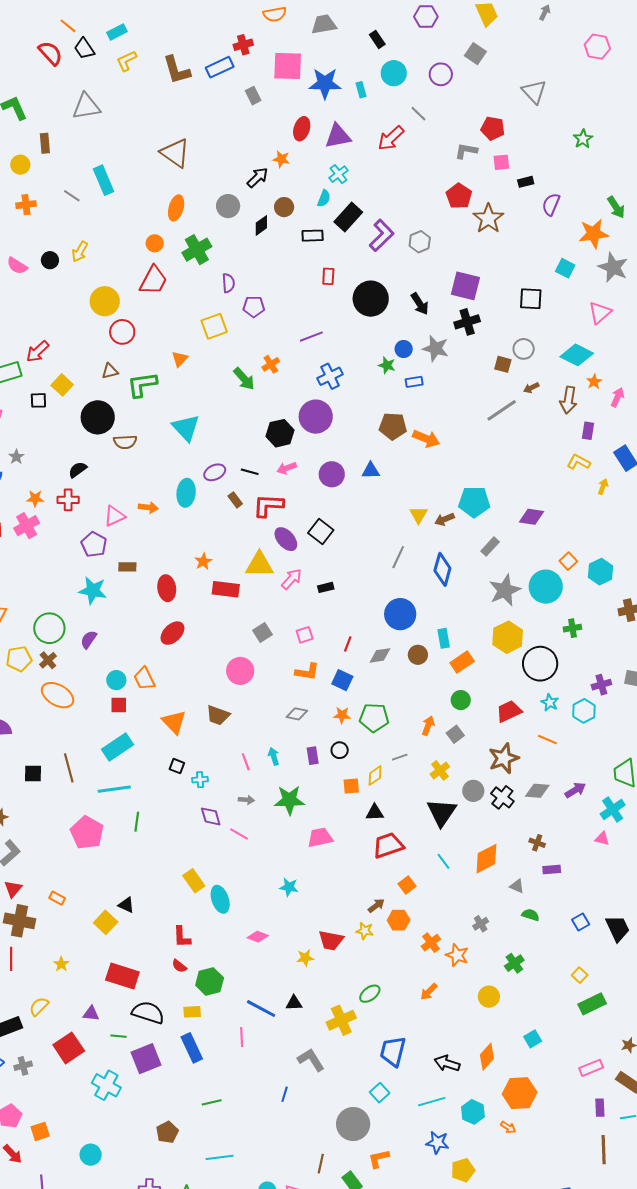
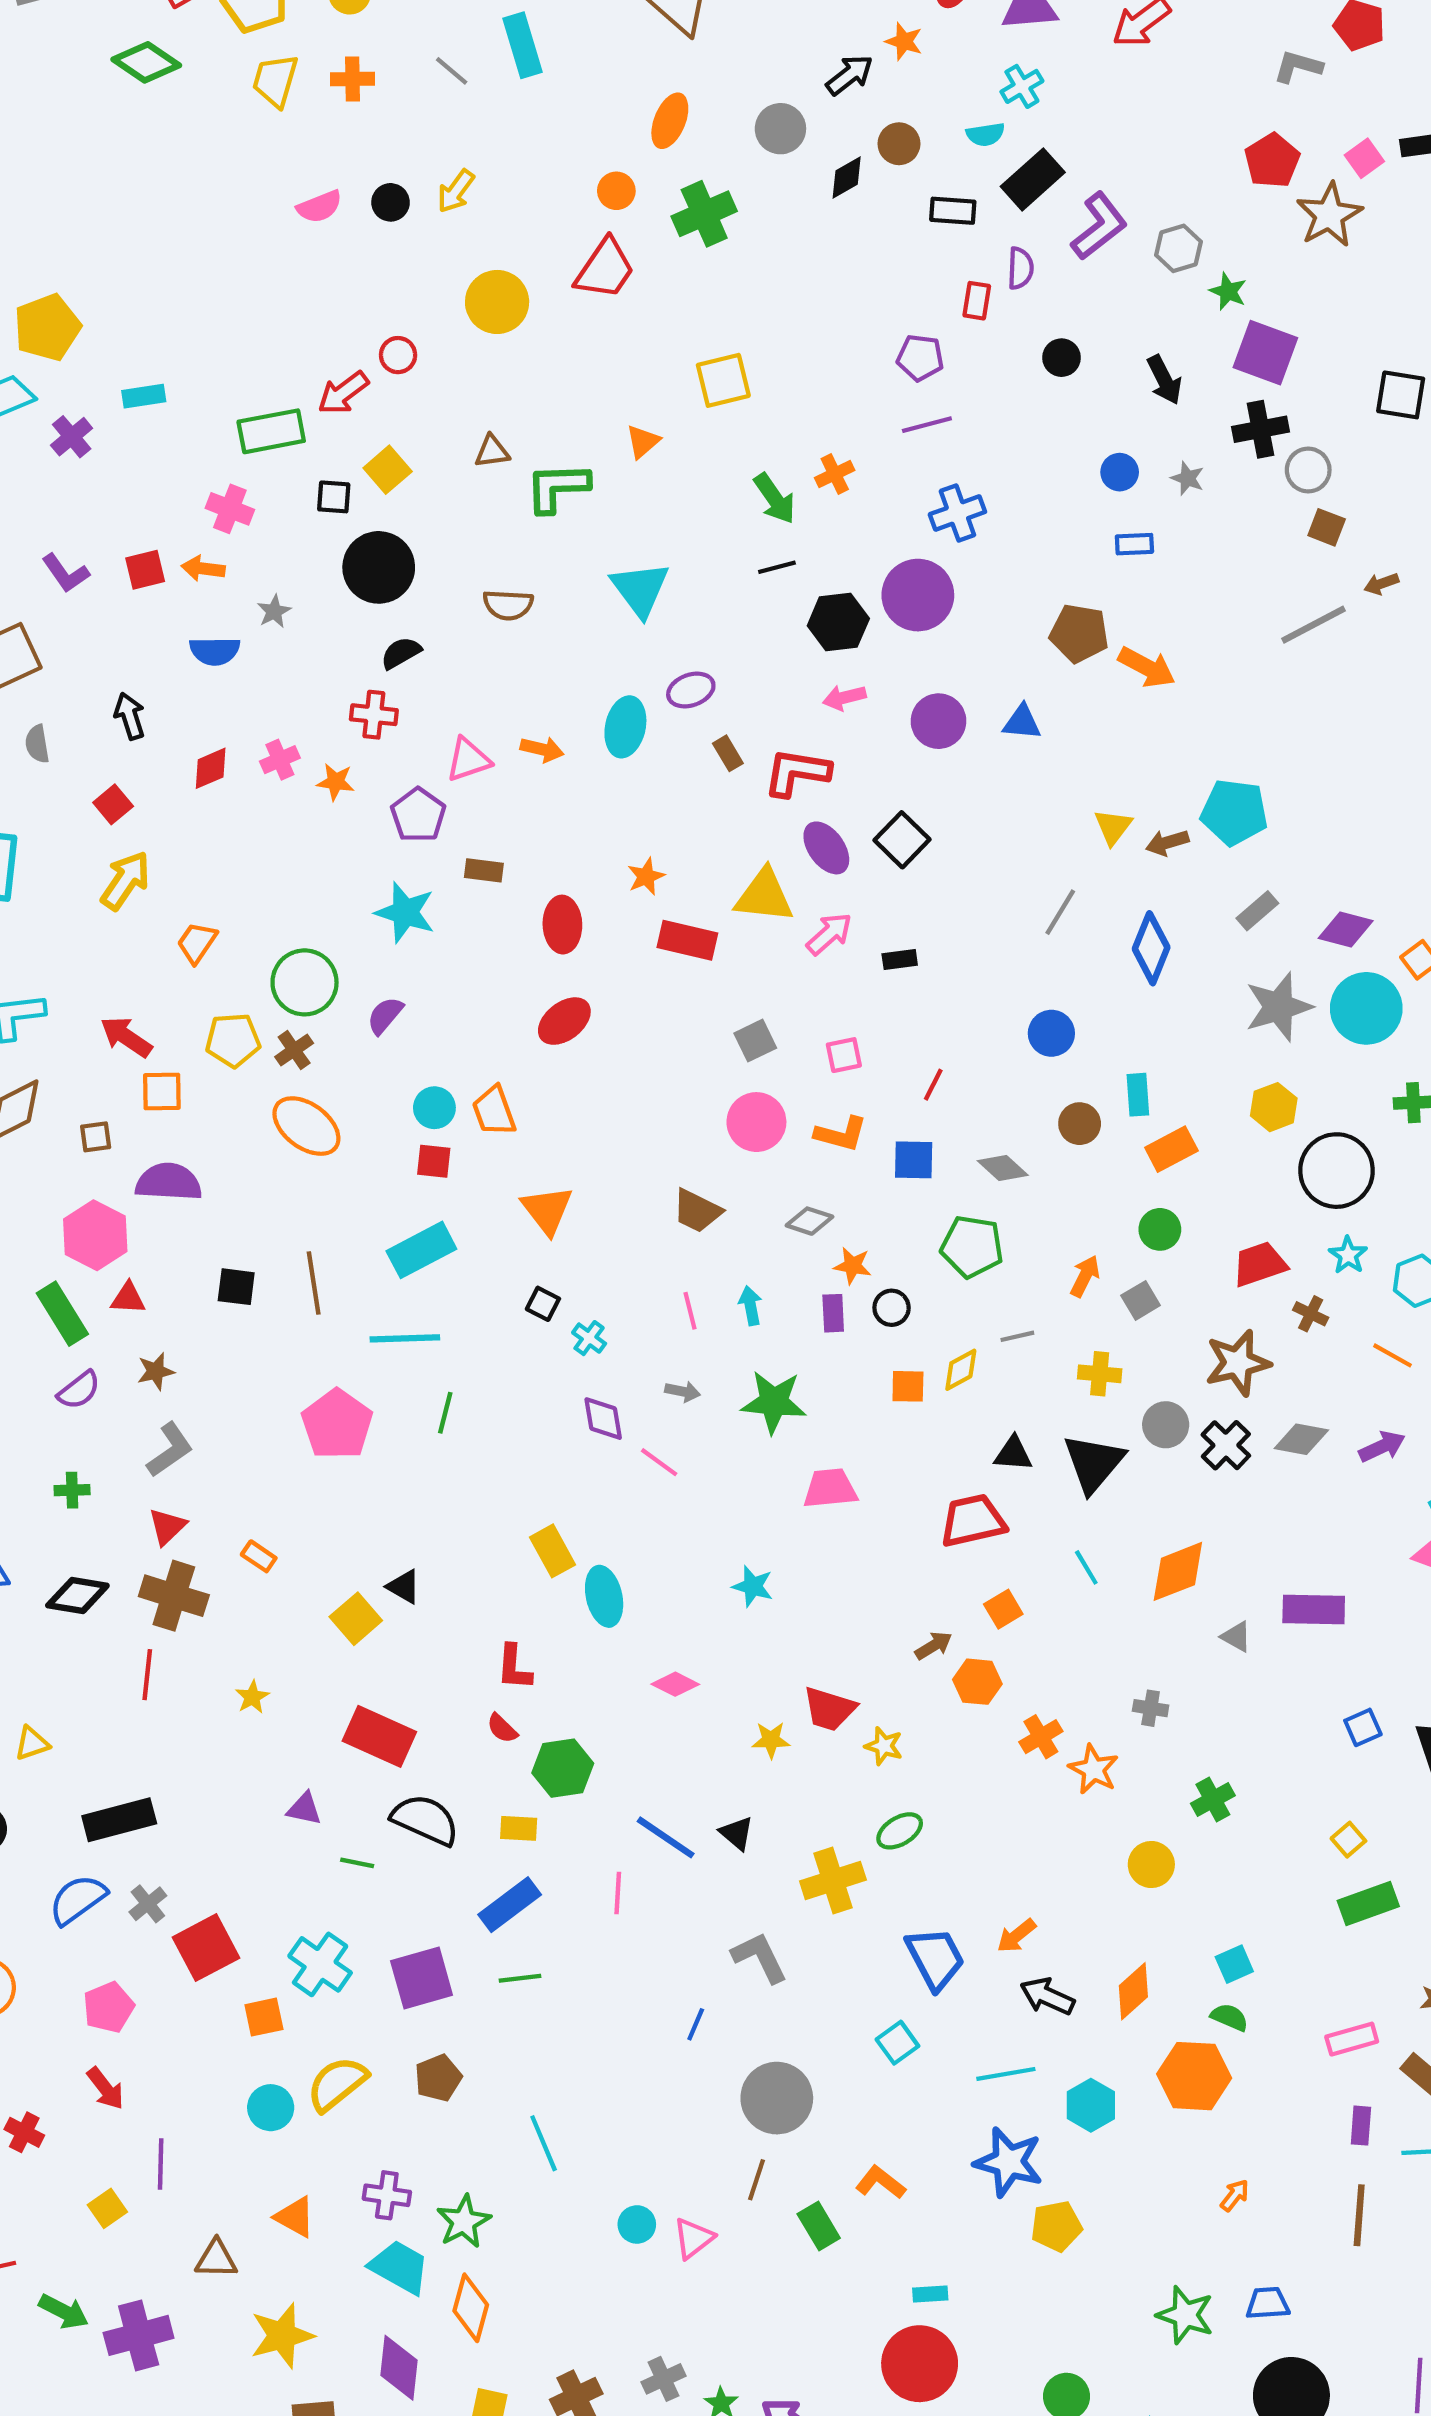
pink square: (501, 162) -> (1364, 158), moved, turned -36
cyan semicircle: (324, 198) -> (985, 134), turned 54
pink semicircle: (17, 266) -> (319, 207), turned -60
purple semicircle: (228, 283) -> (1020, 268), moved
black circle: (371, 299) -> (1062, 358), size x0.5
purple pentagon: (254, 307) -> (920, 358), moved
red circle: (122, 332) -> (398, 355), moved, size x0.7
gray star: (436, 348) -> (1188, 478), size x0.6
gray circle: (524, 349) -> (1308, 470), moved
green star: (387, 365) -> (1228, 291), moved
black circle: (98, 417) -> (379, 567), moved
black line: (250, 472) -> (777, 567), moved, turned -36
orange star: (35, 498) -> (336, 782), moved
purple diamond: (532, 517) -> (1346, 929), moved
pink cross: (27, 526) -> (280, 760), size x0.7
blue circle: (400, 614) -> (1051, 1033), size x0.7
yellow hexagon: (508, 637) -> (1274, 1107), size x0.7
gray diamond: (380, 655) -> (1003, 1168), moved, turned 45
pink circle: (240, 671) -> (756, 1122), moved
blue square: (342, 680) -> (914, 1160), turned -30
brown trapezoid: (218, 715) -> (697, 1211), moved
orange star: (342, 715) -> (853, 1266), moved
orange line: (547, 740) -> (1392, 1355), moved
yellow cross: (440, 770) -> (1100, 1374), turned 36
cyan cross: (200, 780) -> (589, 1338), turned 35
black triangle: (375, 813) -> (1013, 1454), moved
brown cross: (537, 843) -> (1311, 1314), moved
purple rectangle: (552, 870) -> (1314, 1610), size x1.6
green semicircle: (530, 915) -> (1229, 2017), moved
gray cross: (481, 924) -> (1151, 1708), turned 35
yellow star: (365, 931) -> (884, 1746), moved
orange arrow: (429, 992) -> (1016, 1936), moved
black triangle: (294, 1003) -> (737, 1833), turned 36
yellow semicircle: (39, 1006) -> (337, 2084), moved, size x1.4
red square: (69, 1048) -> (206, 1948), moved
blue rectangle: (192, 1048) -> (510, 1905), turned 72
blue trapezoid: (393, 1051) -> (935, 1958), turned 132
purple square: (146, 1059) -> (422, 1978), moved
gray cross: (23, 1066) -> (148, 1904), turned -30
green line: (212, 1102) -> (520, 1978), moved
gray circle: (353, 1124) -> (777, 2098), moved
orange arrow: (508, 1127) -> (1235, 2195), moved, turned -91
orange square: (40, 1131) -> (264, 2017), moved
blue star: (437, 1143) -> (1009, 2162), size x1.4
cyan line: (220, 1157) -> (544, 2143), turned 68
orange L-shape: (379, 1159) -> (880, 2182), turned 45

